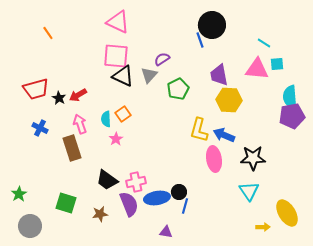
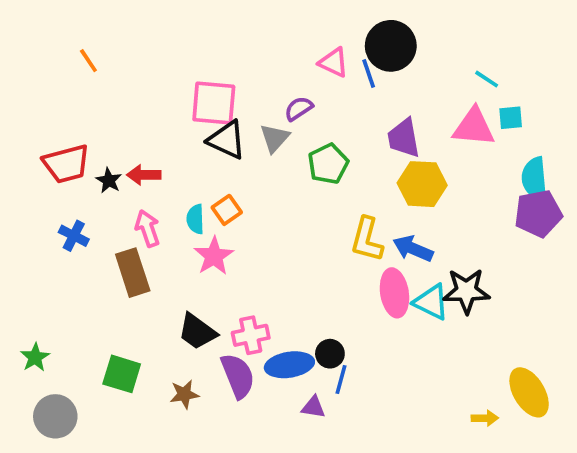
pink triangle: (118, 22) -> (334, 62), moved, size x0.7
red arrow: (78, 95) -> (144, 175), turned 30
pink star: (116, 139) -> (214, 256), size x1.5
cyan triangle: (249, 191) -> (431, 302), moved, turned -30
purple triangle: (166, 232) -> (313, 407), moved

